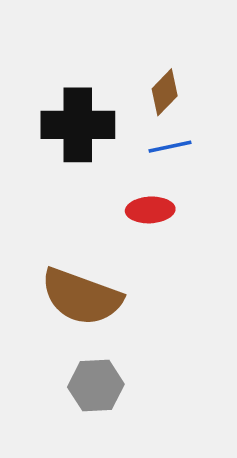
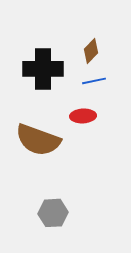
brown semicircle: (81, 297) -> (38, 140), moved

